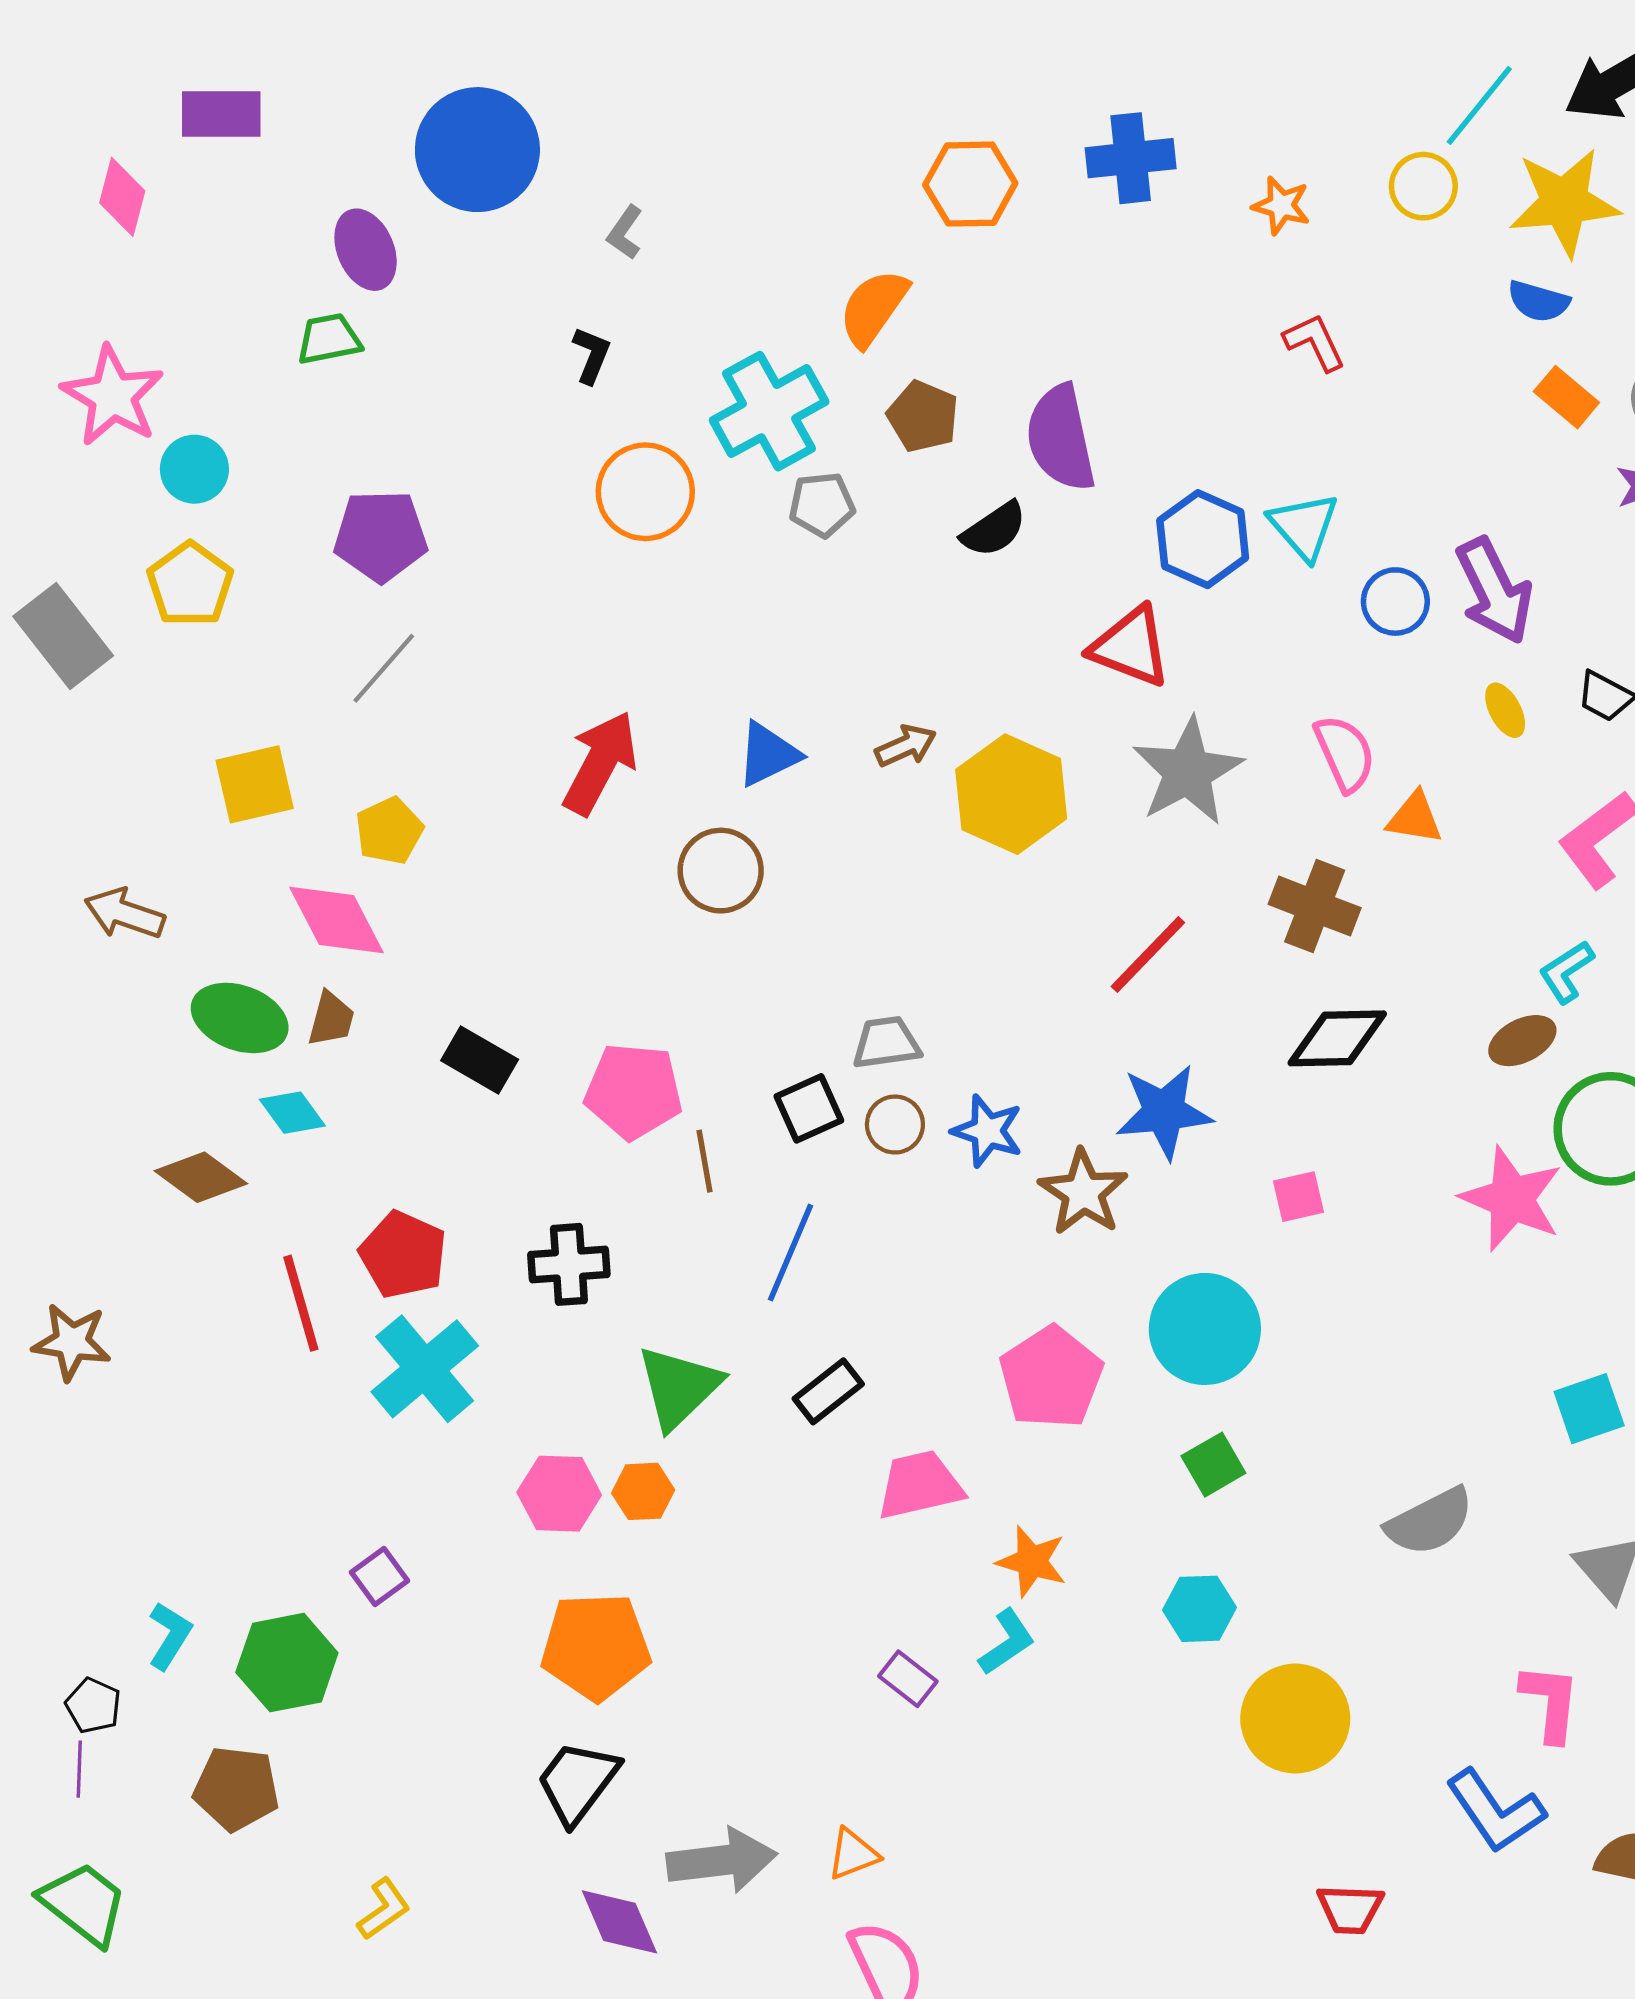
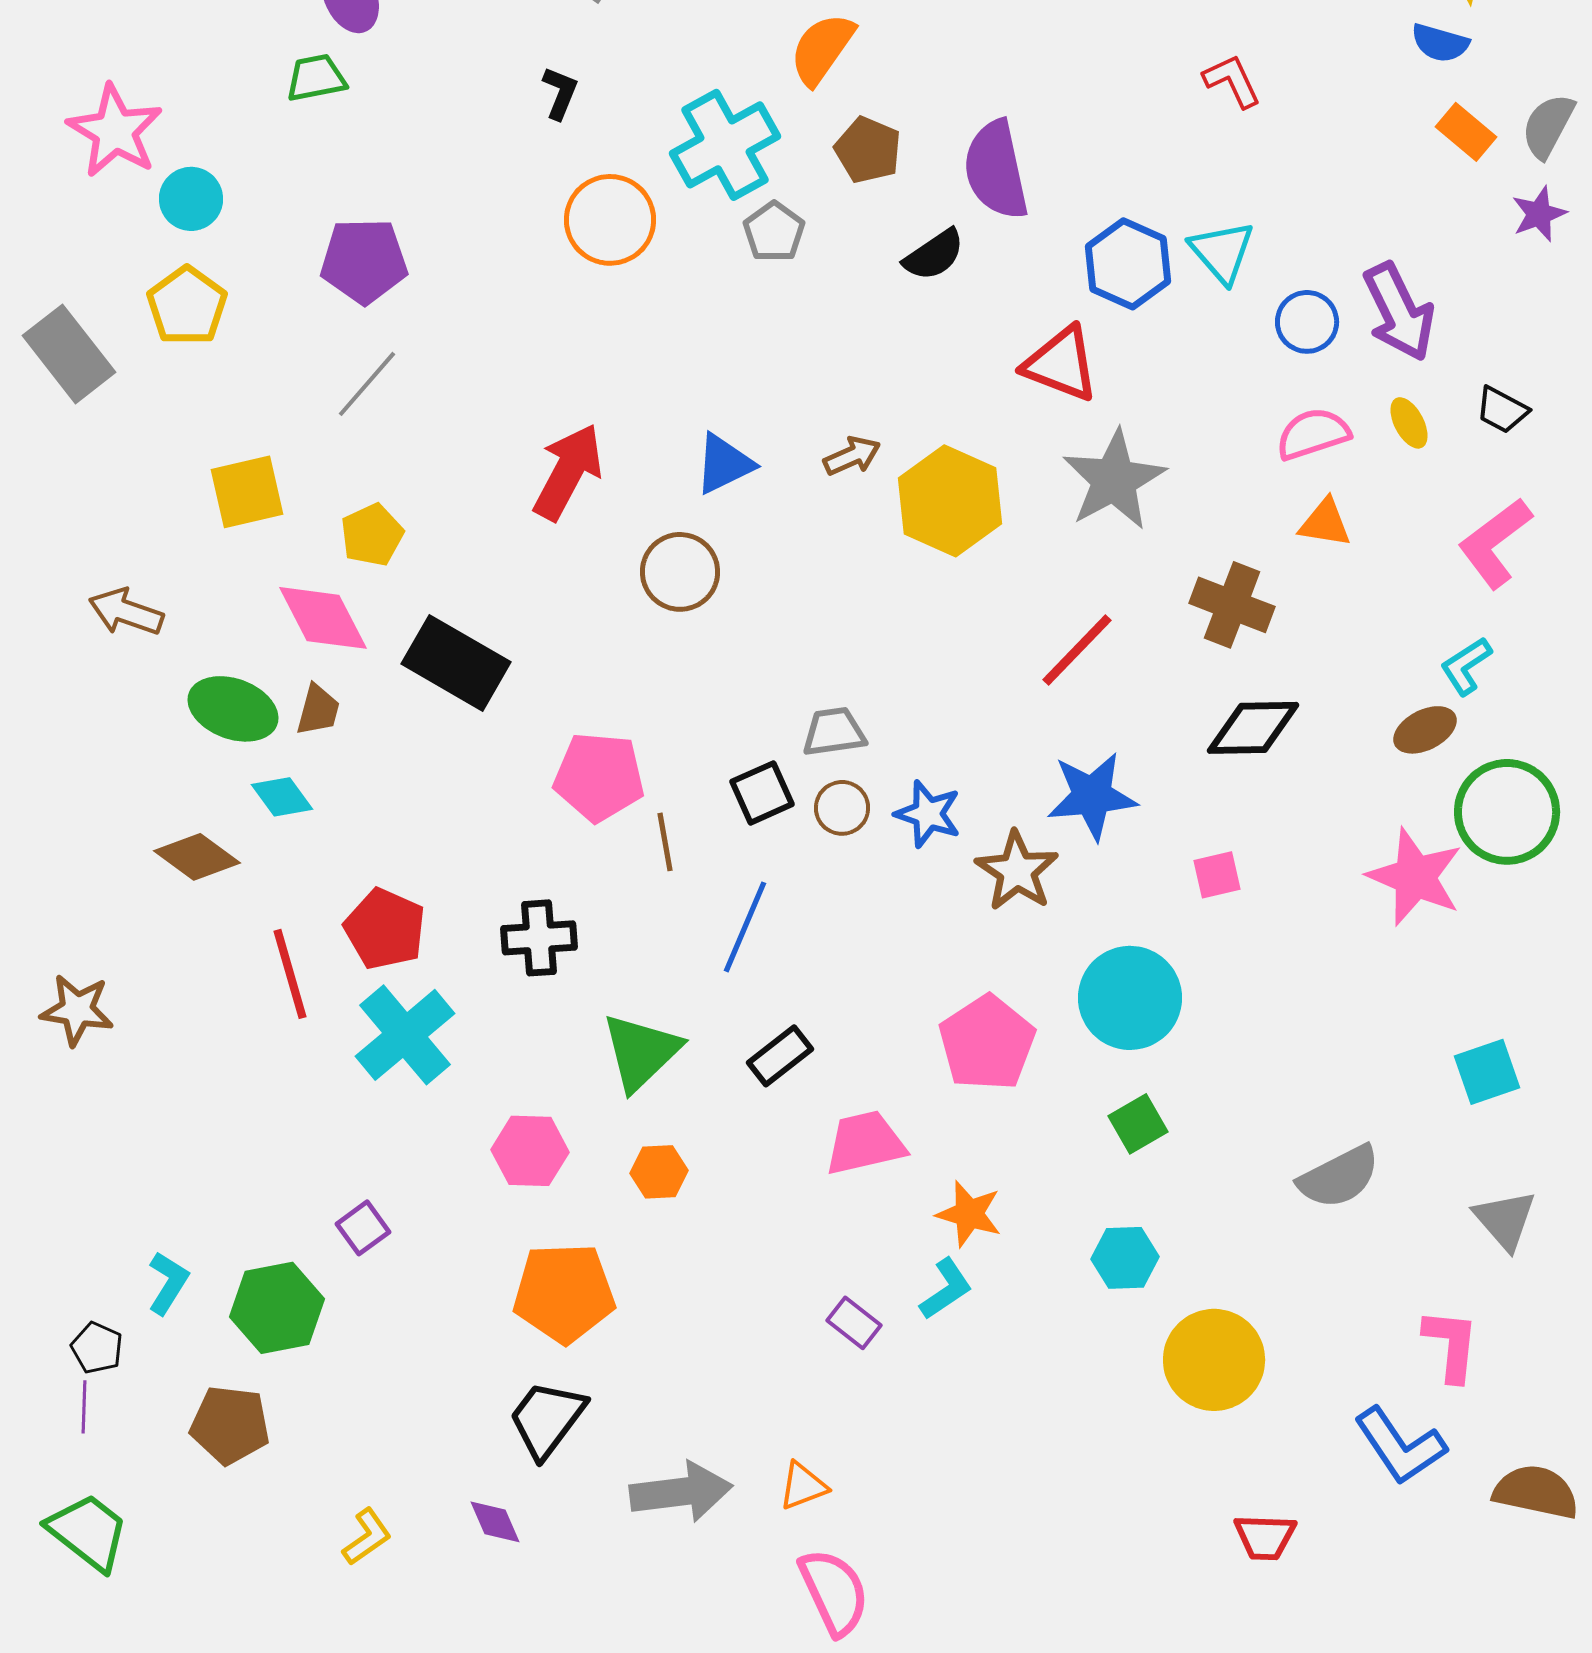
gray pentagon: (822, 505) -> (774, 232), turned -30
pink semicircle: (1345, 753) -> (1313, 434), moved, turned -84
black rectangle: (480, 1060) -> (456, 663), moved, size x1.5
orange hexagon: (643, 1491) -> (659, 1172), moved
purple diamond: (619, 1922) -> (495, 1522), moved, size x0.7

